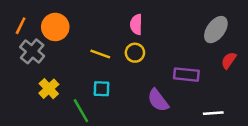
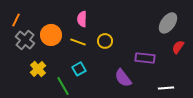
pink semicircle: (136, 24) -> (82, 19), moved
orange circle: (55, 27) -> (51, 35), moved
cyan square: (102, 89) -> (79, 69), turned -32

